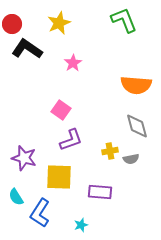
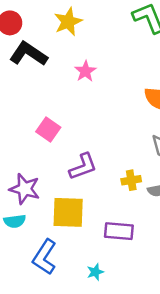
pink square: (61, 110) -> (48, 129), moved
cyan semicircle: (16, 197) -> (15, 221), moved, turned -66

